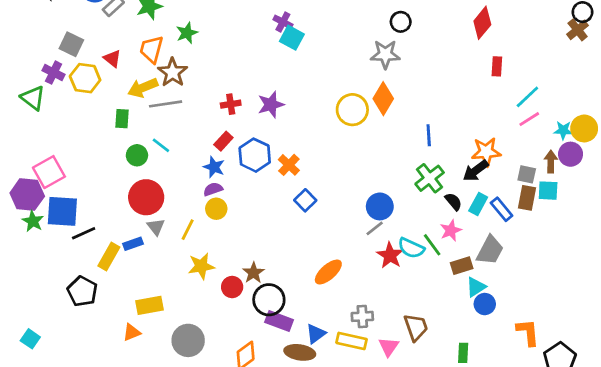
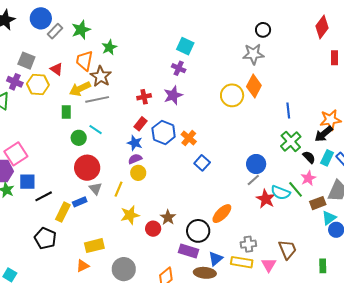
purple cross: (283, 22) -> (179, 68), moved
blue square: (62, 211) -> (27, 182), size x0.7
black circle: (269, 300) -> (198, 231), moved

